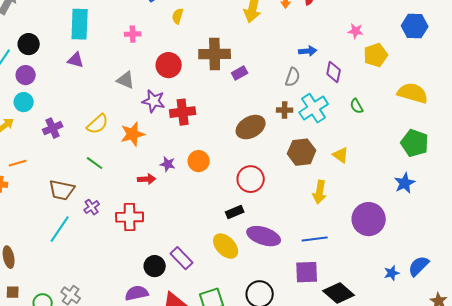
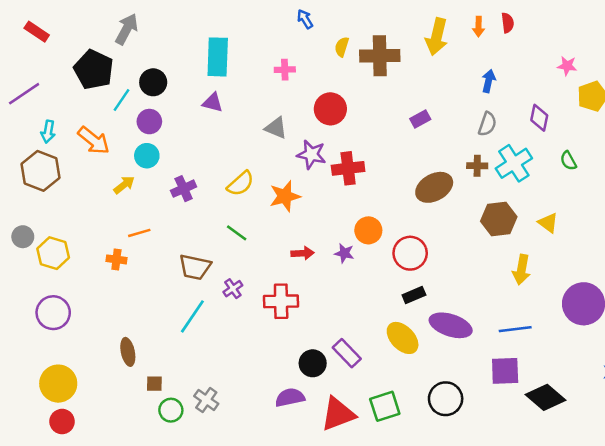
blue arrow: (308, 51) -> (489, 81), moved, turned -72
brown cross: (215, 54) -> (380, 56), moved
purple star: (168, 164) -> (344, 253), moved
red circle: (251, 179) -> (410, 253), moved
brown square: (13, 292) -> (154, 384), moved

